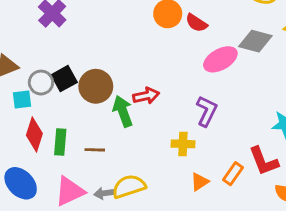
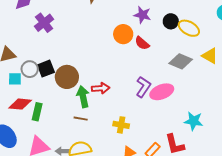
pink ellipse: (220, 59) -> (162, 92), moved
purple L-shape: (207, 111) -> (143, 87), moved
red diamond: (34, 134) -> (20, 104), turned 70
brown line: (95, 150) -> (81, 119), moved

